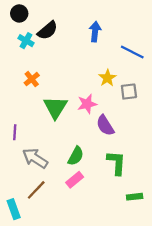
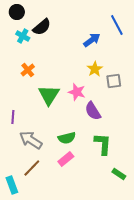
blue arrow: (95, 32) -> (92, 40), moved, turned 48
blue line: (132, 52) -> (117, 25), moved, turned 35
pink star: (87, 104) -> (77, 92), turned 30
green semicircle: (76, 156) -> (67, 138), turned 48
green rectangle: (135, 197) -> (119, 174), turned 40

